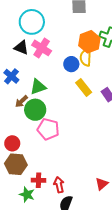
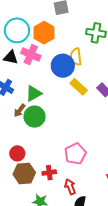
orange hexagon: (89, 42) -> (44, 33), moved
blue circle: (71, 64) -> (63, 66), size x1.5
pink pentagon: (48, 129) -> (75, 154), moved, turned -30
red cross: (38, 180) -> (49, 173), moved

